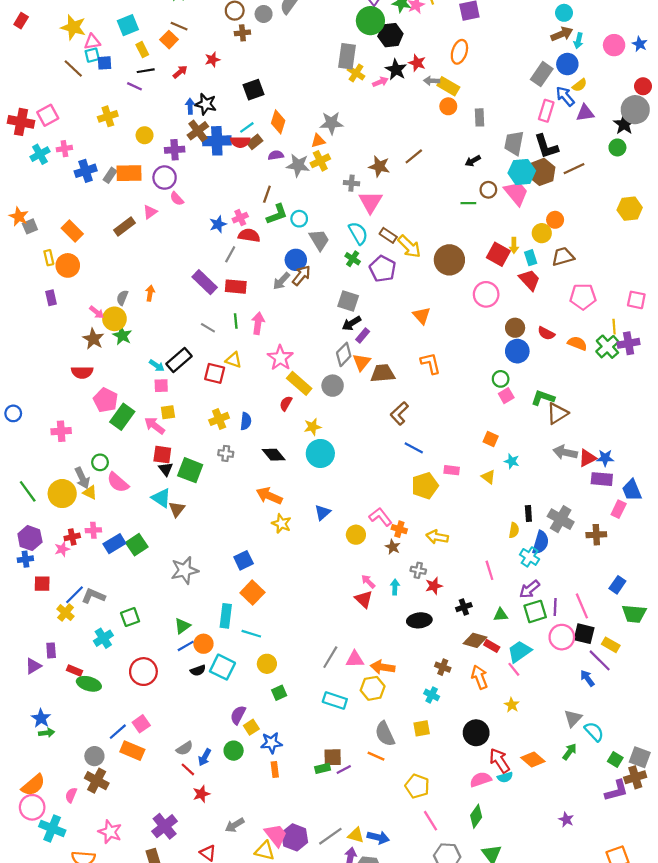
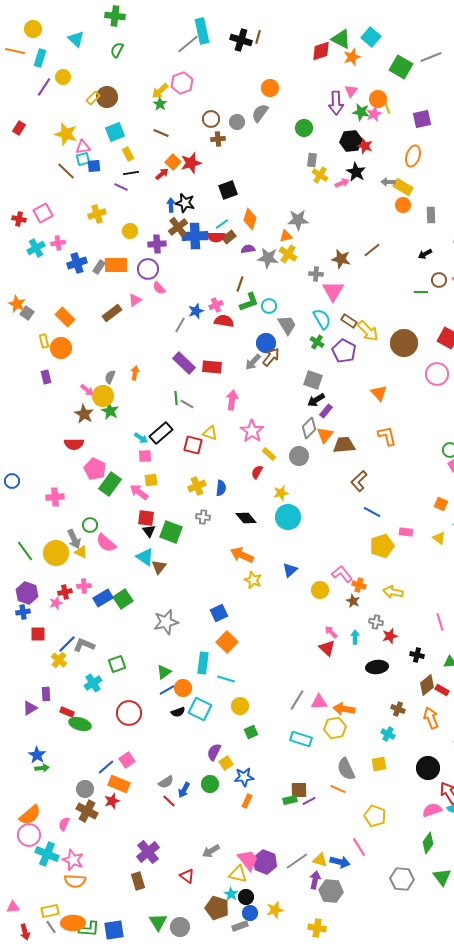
green circle: (370, 21) -> (304, 128), moved, size x0.7
orange square: (169, 40) -> (173, 162), moved
gray rectangle: (347, 56) -> (312, 160), size x0.6
red star: (212, 60) -> (191, 163), size x1.5
red star: (417, 63) -> (365, 146), moved
red cross: (21, 122) -> (19, 219), size x0.6
yellow cross: (320, 161) -> (288, 254), turned -30
gray square: (30, 226) -> (27, 313), turned -32
gray line: (230, 254) -> (180, 325), moved
green line: (236, 321) -> (176, 398), moved
yellow rectangle: (299, 383) -> (269, 454), size x0.6
black cross: (464, 607) -> (417, 655), turned 32
brown diamond: (475, 640) -> (427, 685), turned -55
orange rectangle: (275, 769) -> (247, 801), turned 32
red star: (201, 794) -> (112, 801), moved
pink line: (430, 821) -> (359, 847), moved
pink star: (110, 832) -> (73, 860), moved

